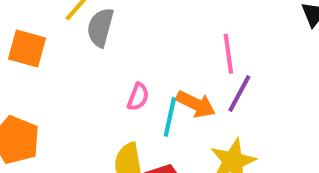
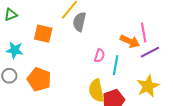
purple line: (239, 93) -> (150, 52), turned 36
orange arrow: (196, 104) -> (130, 41), moved

